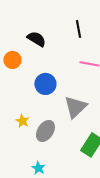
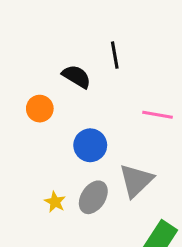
black line: (78, 29) -> (115, 55), moved
gray ellipse: (45, 131) -> (93, 197), moved

